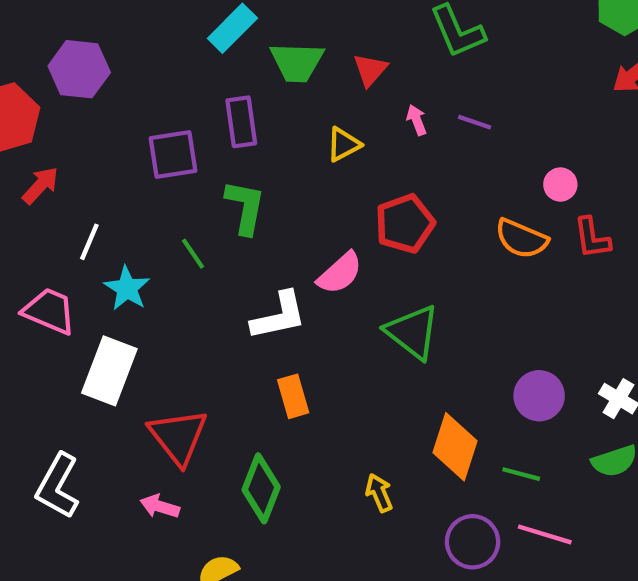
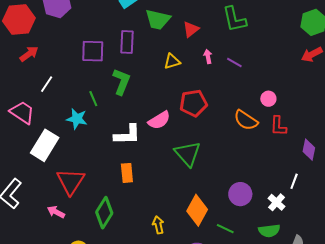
cyan star: (127, 288) -> (77, 119), moved, turned -30

